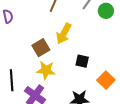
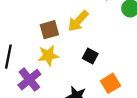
yellow star: (46, 70) -> (48, 56), turned -30

